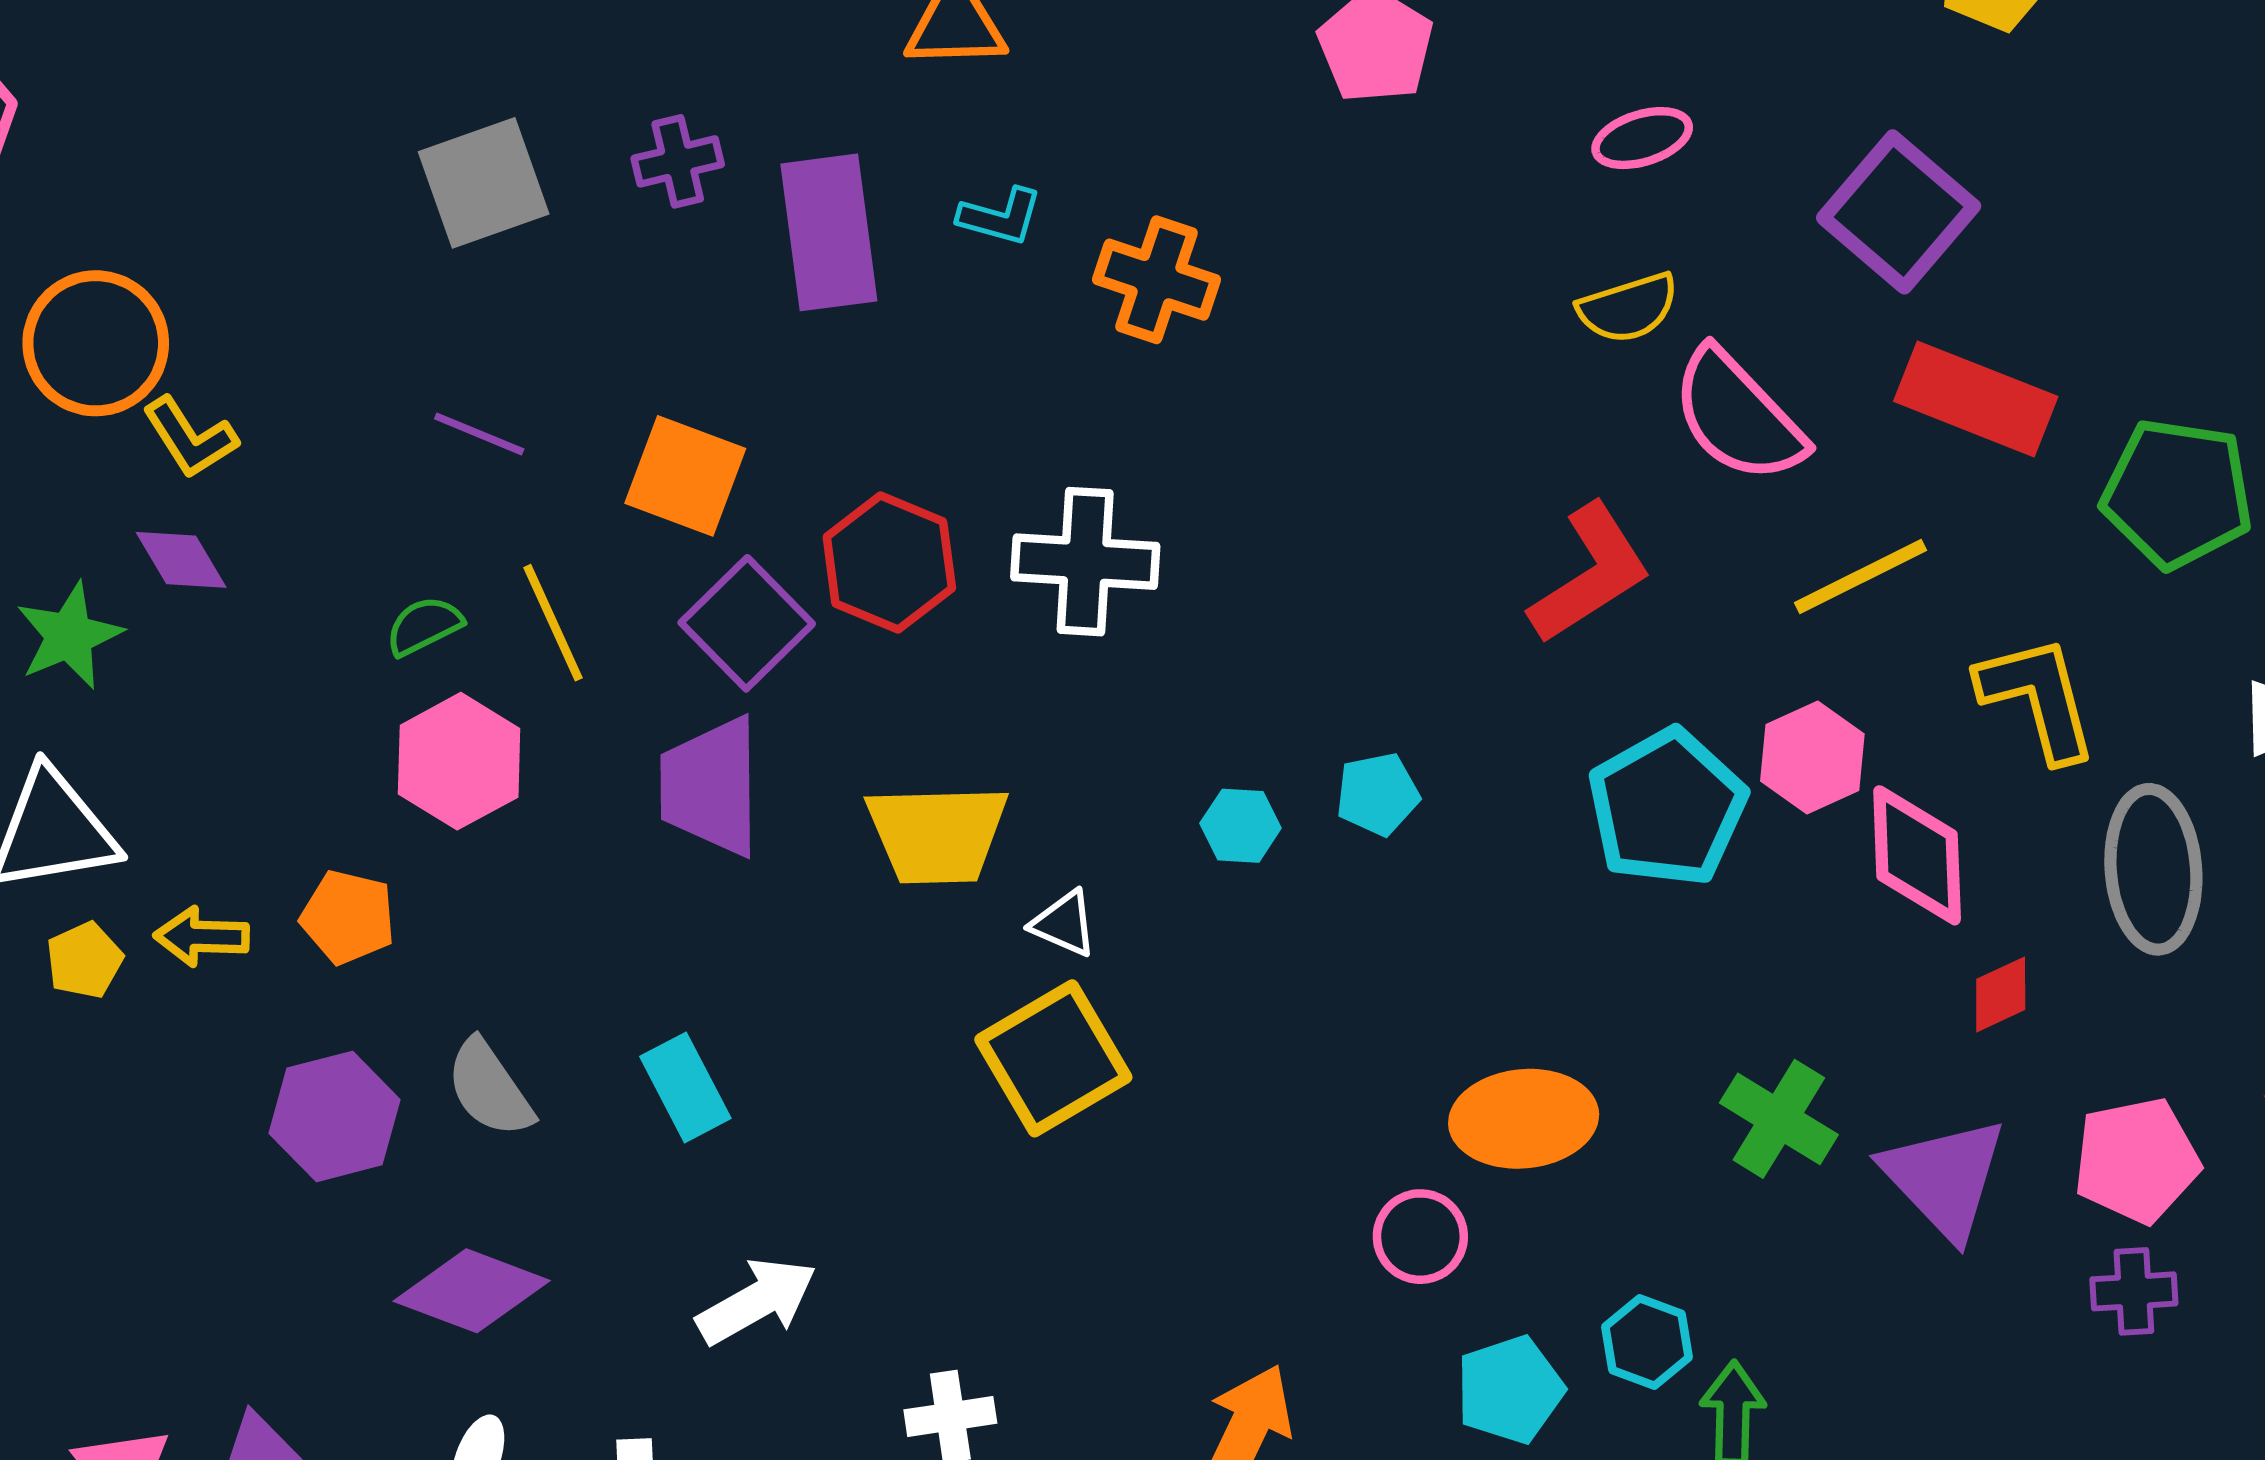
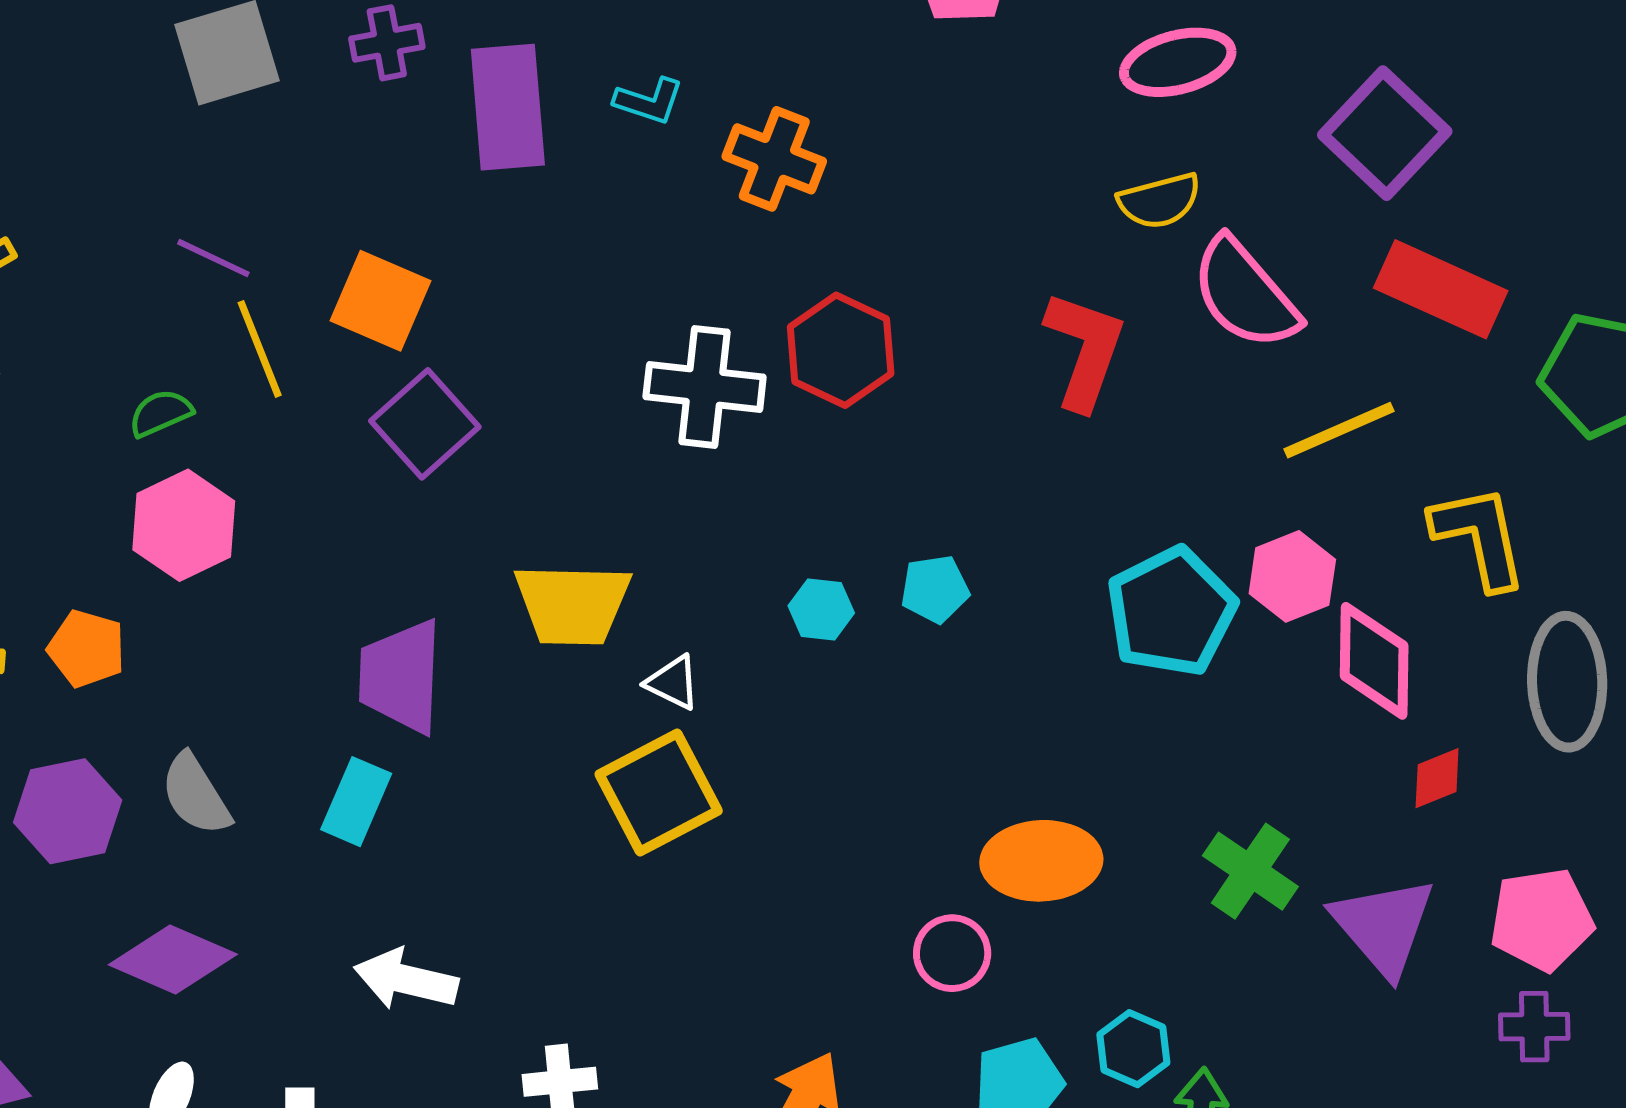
pink ellipse: (1642, 138) -> (1178, 62), size x1.4
red hexagon: (889, 563) -> (841, 350), moved
red L-shape: (1590, 574) -> (1085, 350), moved, turned -41
yellow line: (553, 623) -> (260, 349), moved
purple trapezoid: (711, 787) -> (401, 677), moved
cyan rectangle: (685, 1087) -> (356, 802), turned 48
white arrow: (757, 1301) -> (406, 979), turned -140

